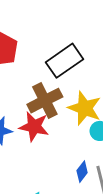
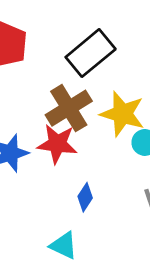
blue diamond: (82, 172) -> (85, 197), moved

